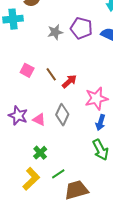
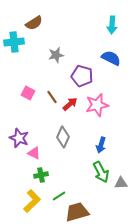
purple pentagon: (81, 28) -> (82, 76), moved
pink star: (96, 98) -> (97, 105), moved
pink triangle: (39, 120) -> (34, 153), moved
green cross: (40, 153) -> (41, 175), turned 32

